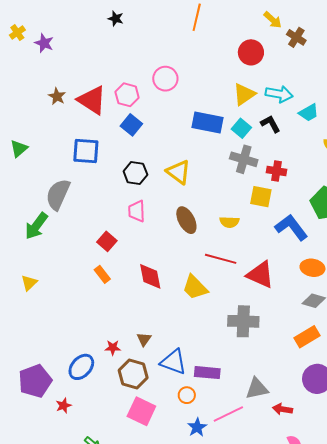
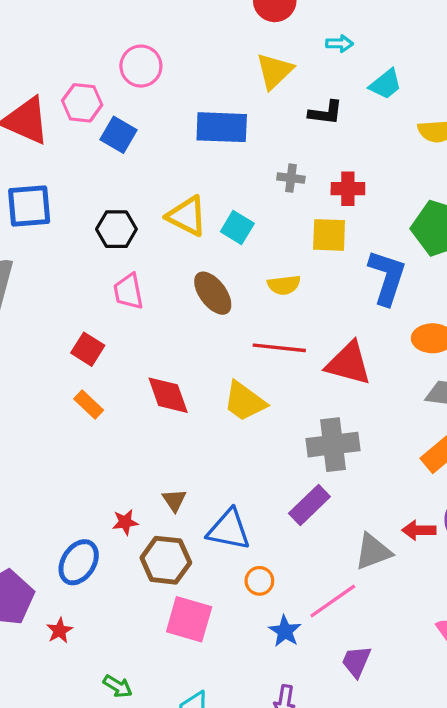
cyan arrow: (279, 94) -> (340, 44), moved, size x0.6
black L-shape: (270, 124) -> (326, 113), turned 135
blue square: (131, 125) -> (118, 135), moved
cyan square: (241, 128) -> (237, 228), moved
gray cross: (244, 159) -> (291, 178), size x0.6
blue L-shape: (291, 227) -> (387, 277), turned 64
purple rectangle: (207, 373) -> (309, 505), moved, turned -40
red arrow: (282, 409) -> (419, 530), moved

